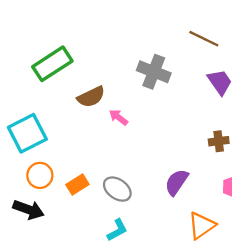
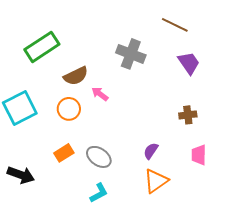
orange circle: (40, 175) -> (69, 109), moved
purple semicircle: (177, 182) -> (151, 151), size x0.7
orange triangle: (202, 225) -> (156, 181), moved

